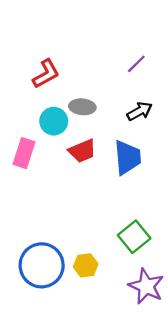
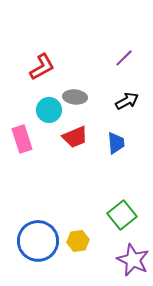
pink rectangle: (24, 153) -> (22, 139), turned -36
blue trapezoid: (127, 157) -> (116, 143), size x0.7

